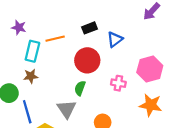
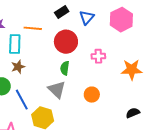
orange line: (55, 39) -> (33, 28), turned 30
pink hexagon: (150, 69) -> (121, 20), moved

